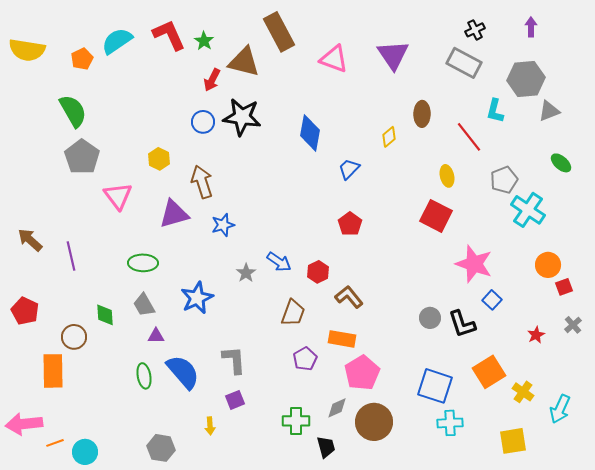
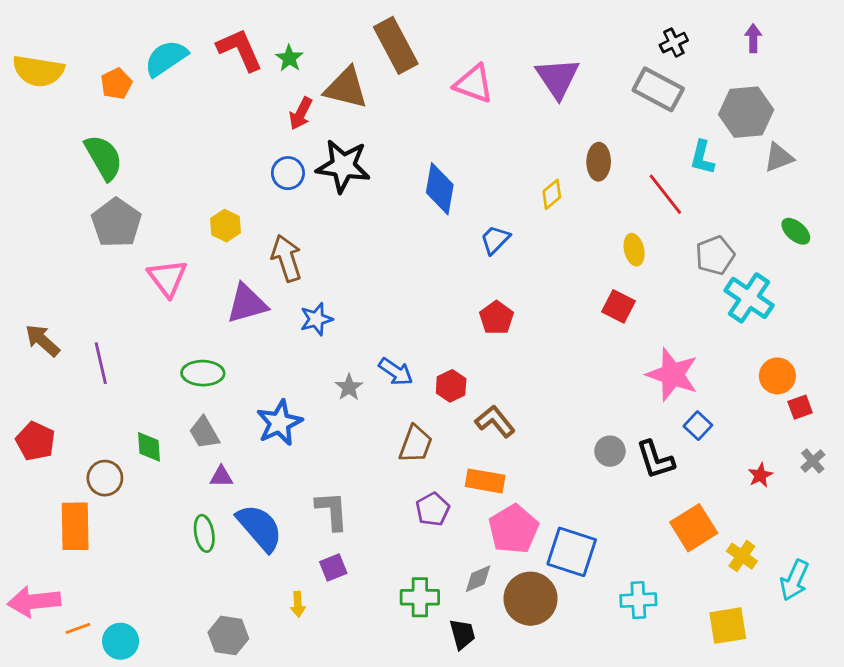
red square: (436, 216) -> (618, 306), size x0.7
blue square: (435, 386) -> (572, 552), moved

